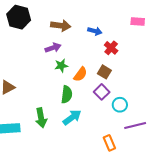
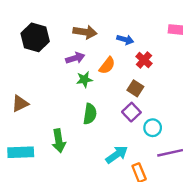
black hexagon: (19, 17) -> (35, 37), moved
orange semicircle: (80, 74) -> (107, 65), moved
cyan arrow: (72, 117) -> (117, 155), moved

